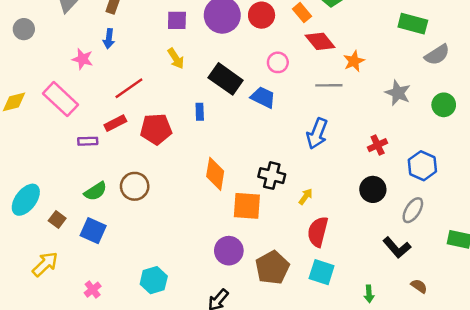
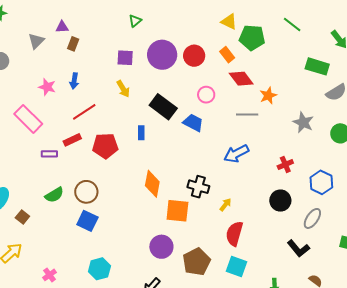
blue arrow: (109, 39) -> (74, 81), moved
blue arrow: (317, 134) -> (236, 154), turned 40
blue square: (93, 231) -> (87, 221), moved

